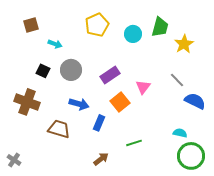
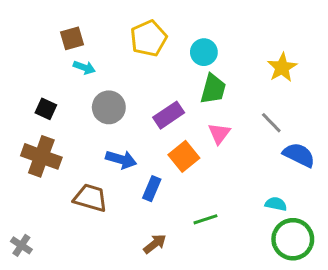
brown square: (31, 25) -> (72, 38), moved
green trapezoid: (160, 27) -> (213, 89), moved
black square: (43, 71) -> (46, 109), moved

